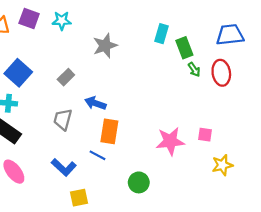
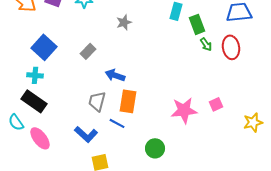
gray star: (105, 46) -> (124, 22), size x0.7
gray trapezoid: (63, 119) -> (97, 101), moved
pink square: (205, 135) -> (216, 104), turned -32
yellow star: (222, 165) -> (253, 122), moved

